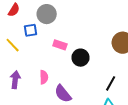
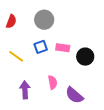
blue square: (31, 30) -> (41, 47), moved

